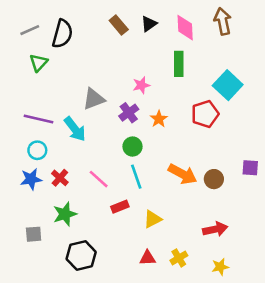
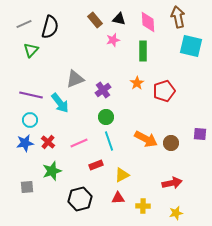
black triangle: (149, 24) -> (119, 19), turned 48
pink star: (141, 85) -> (113, 40), moved
cyan square: (228, 85) -> (191, 46), moved, turned -30
orange star: (159, 119) -> (137, 83), moved
pink line: (99, 179) -> (79, 143), turned -66
black hexagon: (81, 255) -> (80, 199), moved
red triangle: (148, 258) -> (118, 198), moved
yellow cross: (179, 258) -> (143, 206), turned 32

